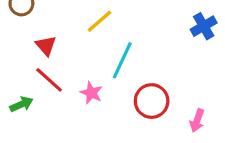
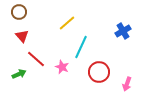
blue cross: (204, 26) -> (123, 31), moved
red triangle: (46, 46) -> (22, 36), moved

